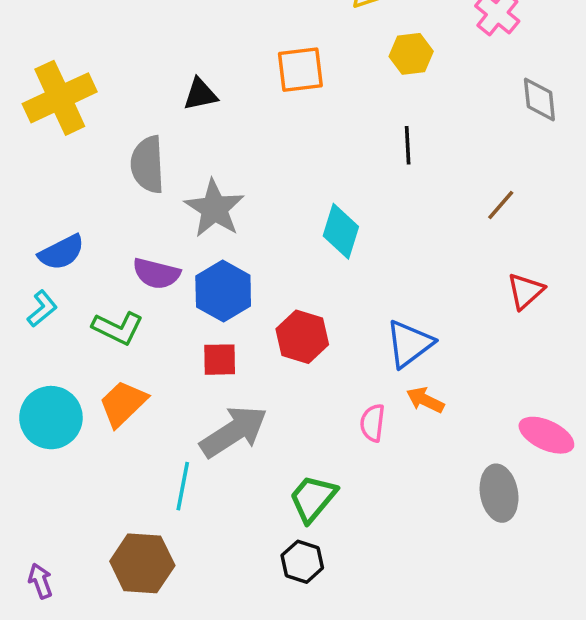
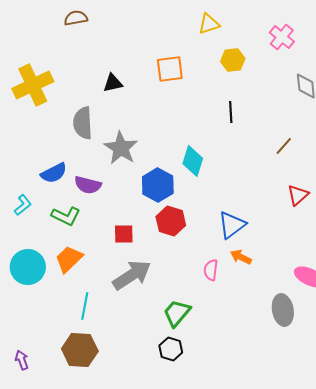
blue semicircle: (62, 252) -> (54, 173), moved
blue hexagon: (223, 291) -> (158, 185), moved
cyan line: (183, 486) -> (85, 306), moved

